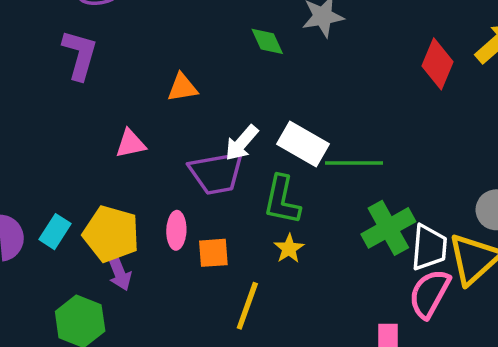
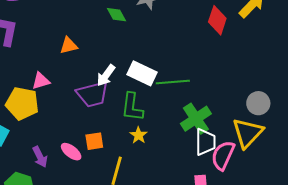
pink ellipse: (176, 230) -> (71, 152), moved, turned -50
yellow pentagon: (111, 234) -> (22, 103), moved
white trapezoid: (429, 247) -> (205, 142), moved

